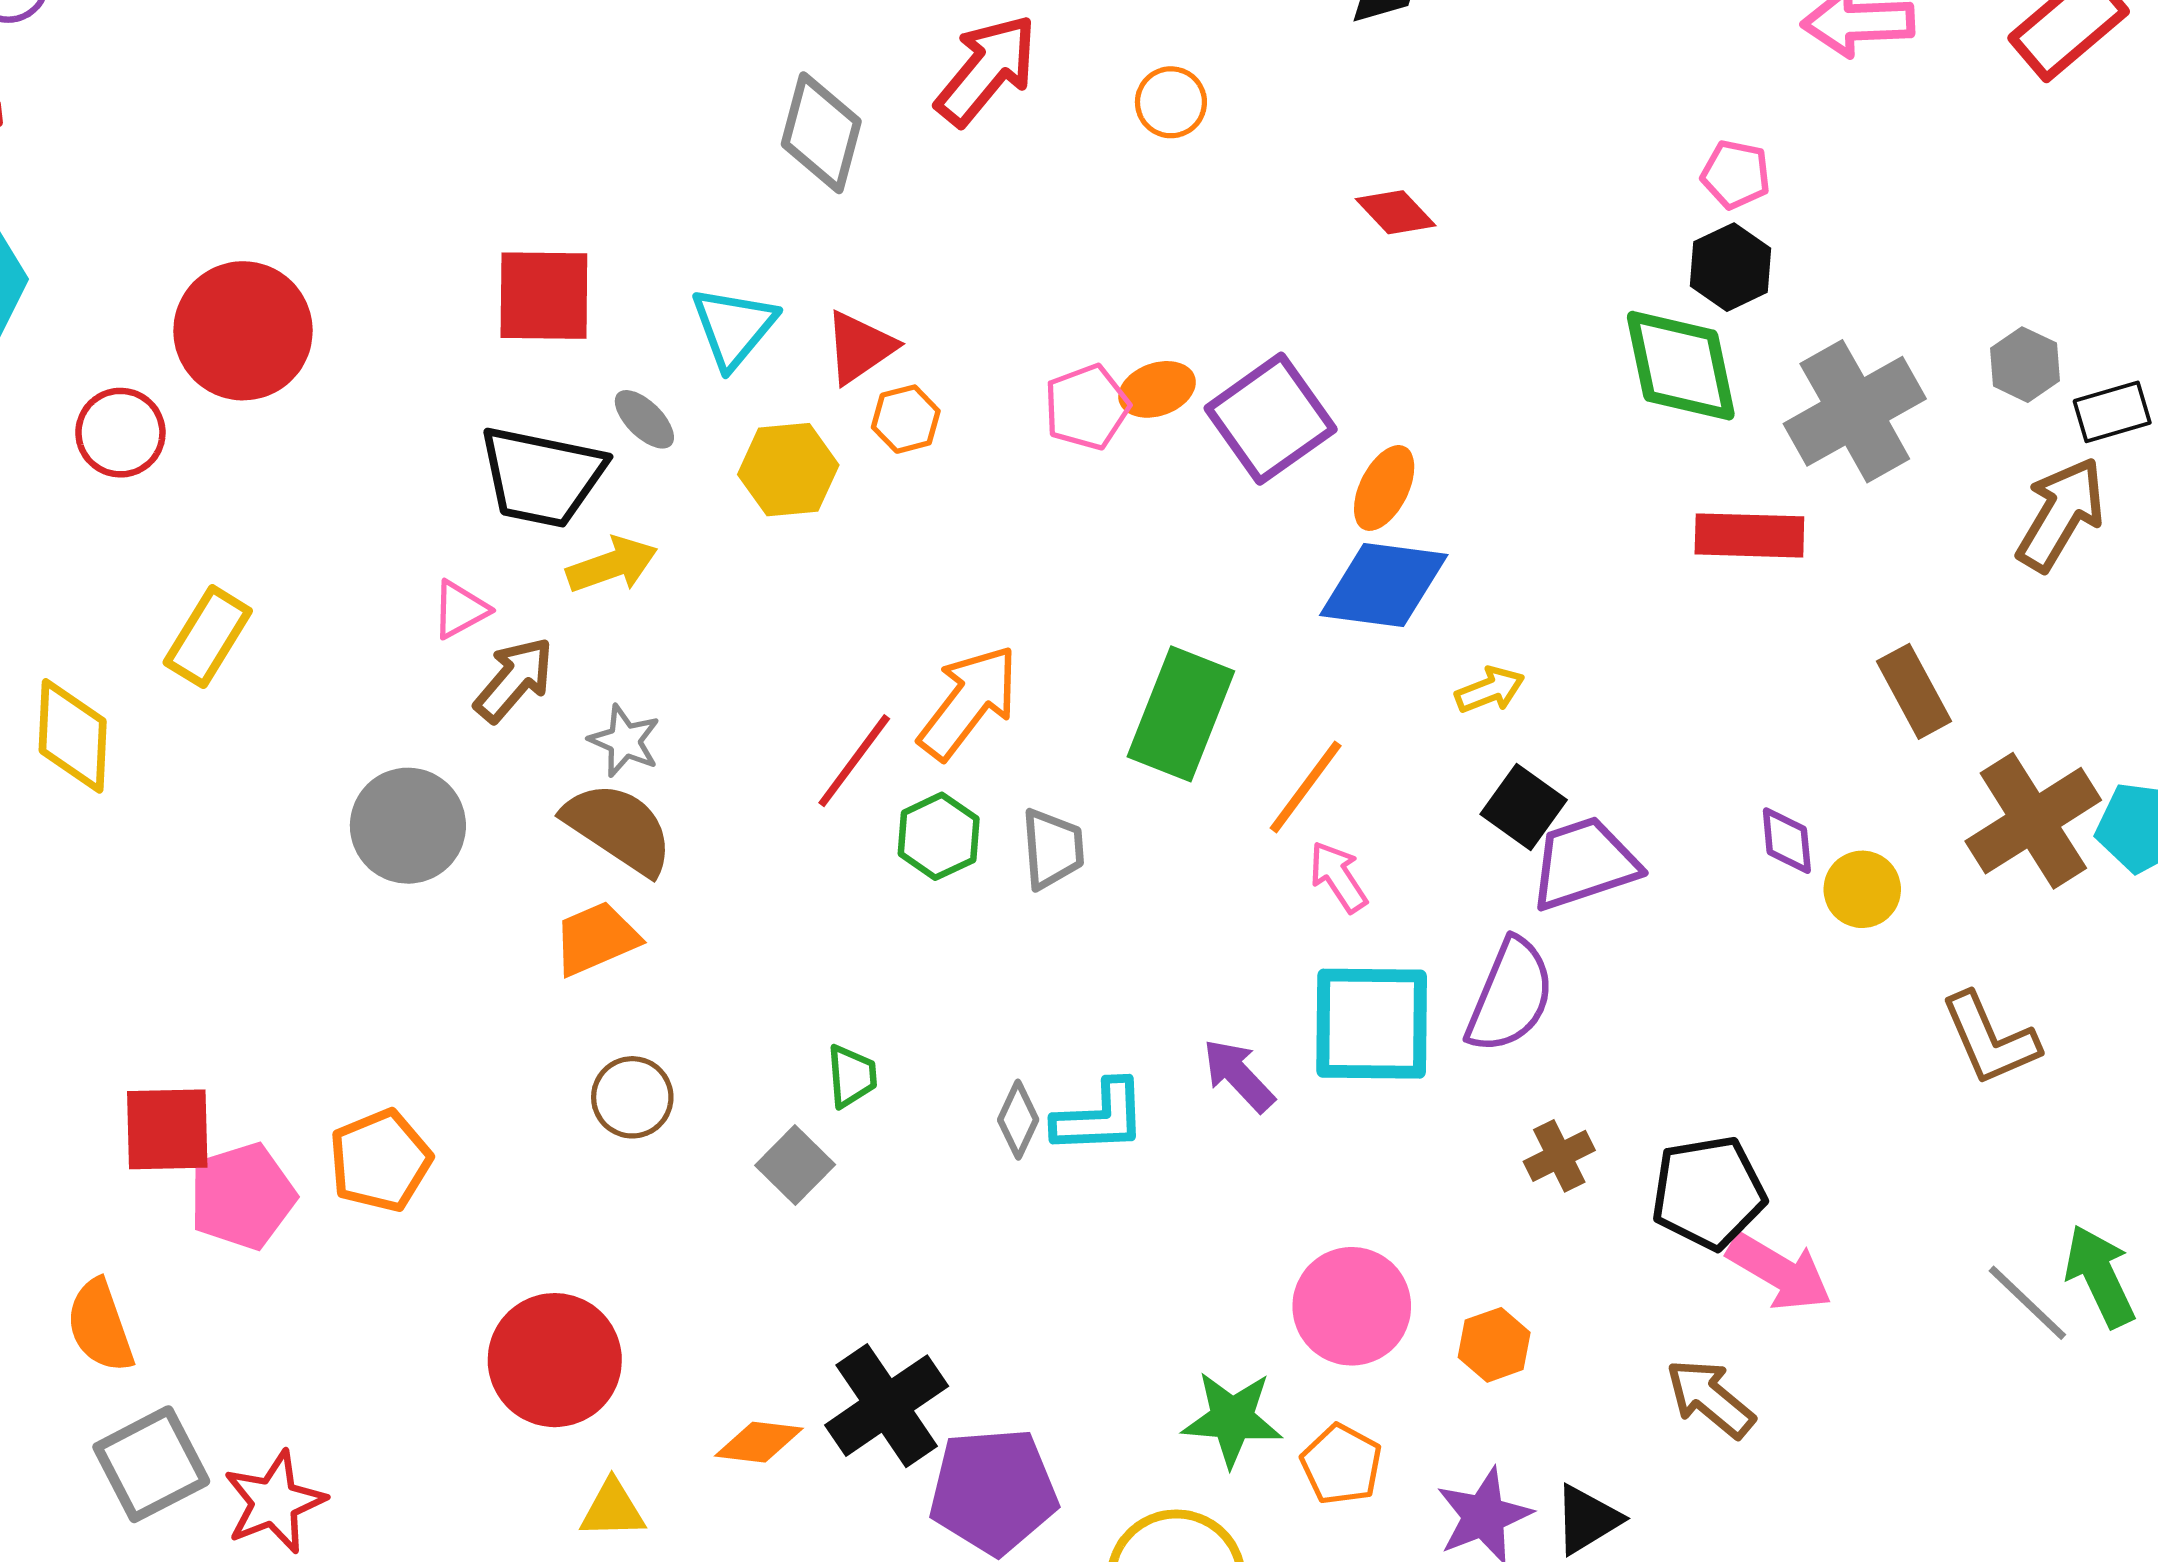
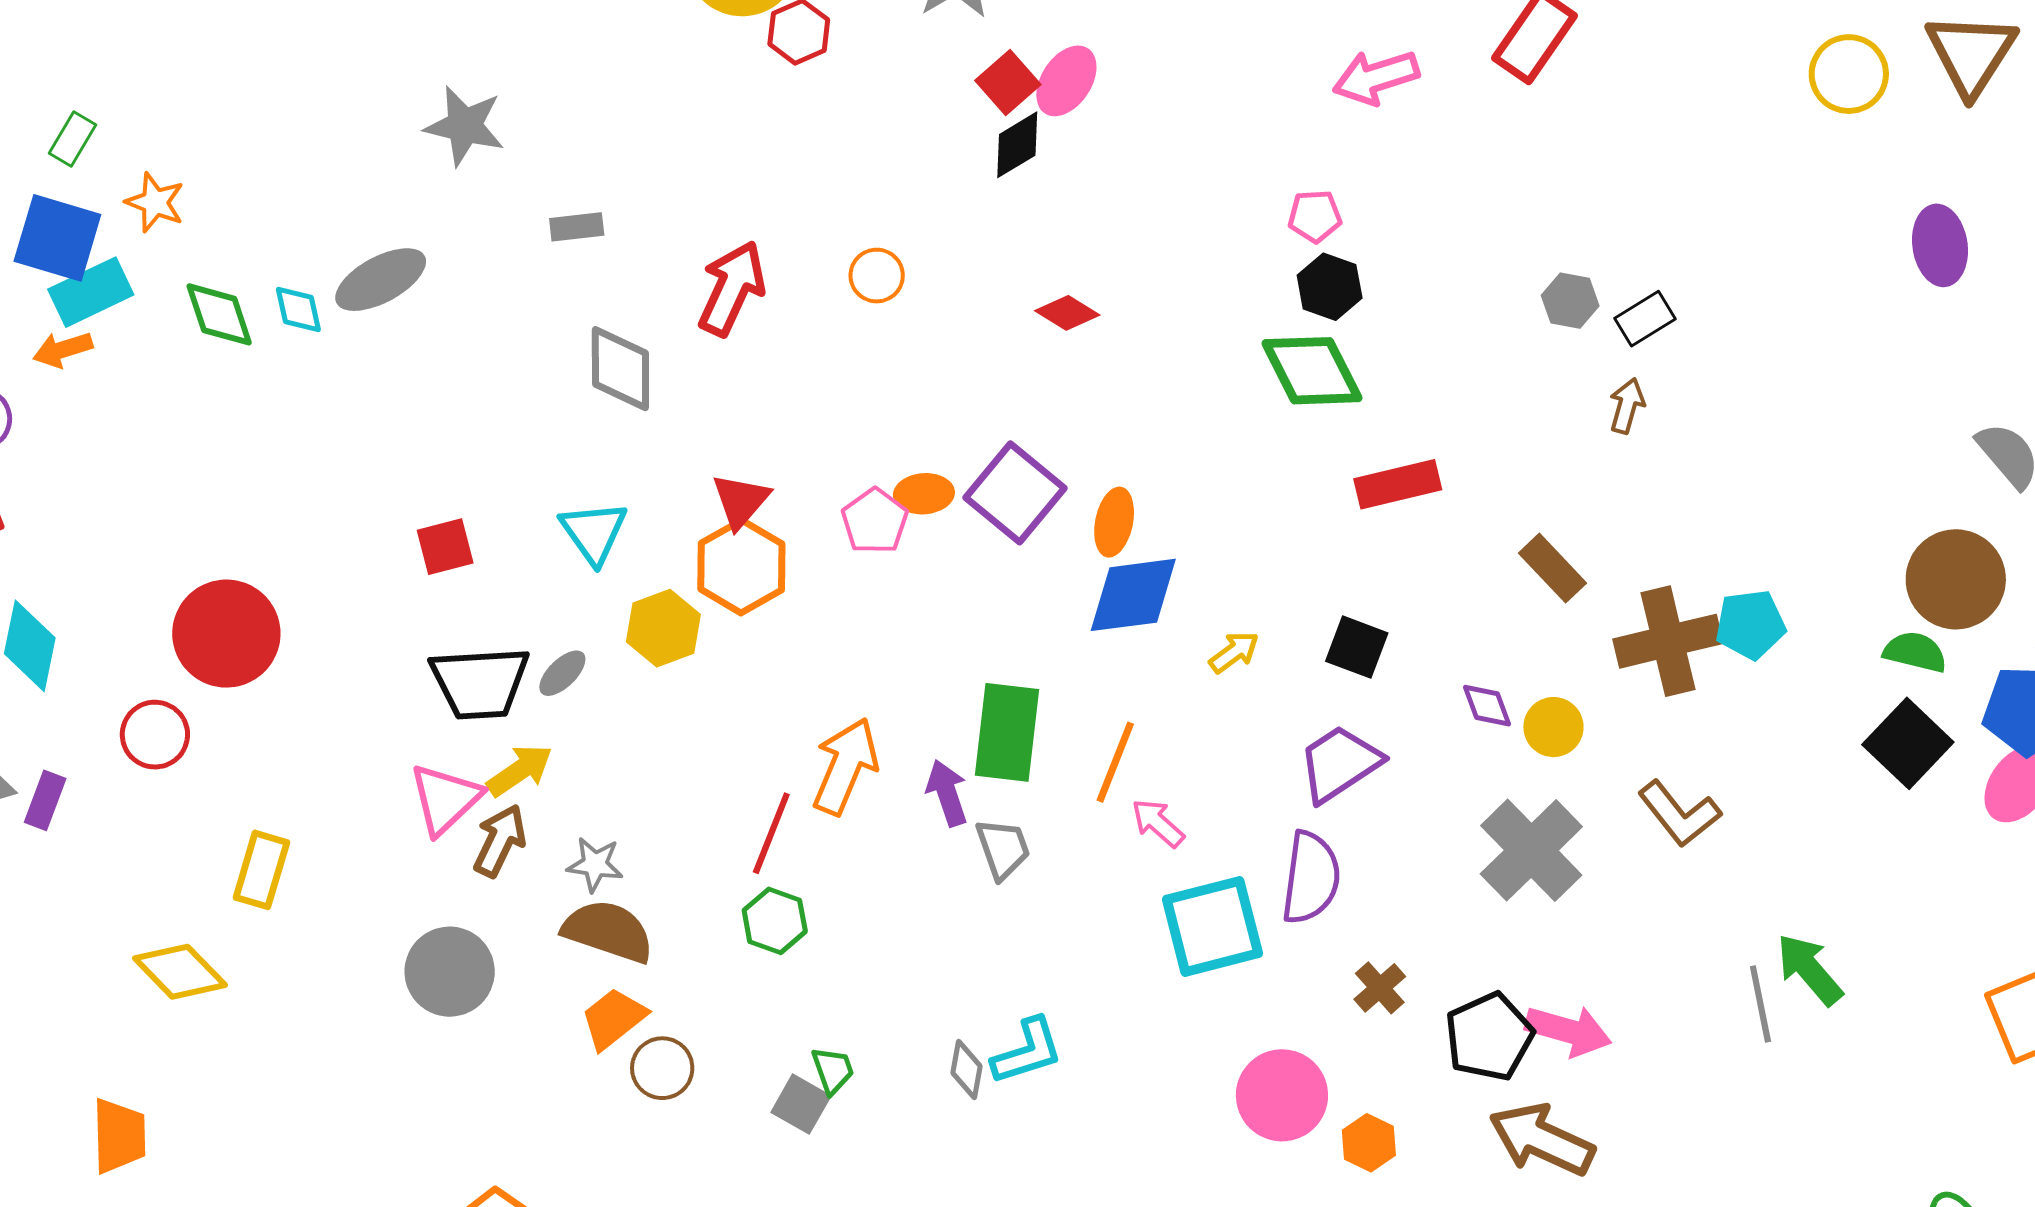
red square: (544, 296) -> (445, 547), size x0.7
red triangle: (860, 347) -> (741, 501), moved
orange ellipse: (1157, 389) -> (924, 494), turned 30
gray cross: (1855, 411) -> (1531, 850), moved
gray ellipse: (644, 419) -> (562, 673), moved, turned -74
orange hexagon: (906, 419) -> (741, 567), size x1.8
brown arrow: (2061, 514) -> (1627, 406), size x0.6
yellow arrow: (612, 565) -> (520, 770), moved
pink triangle: (460, 610) -> (445, 799), size x1.6
yellow diamond: (73, 736) -> (180, 972), turned -32
black square: (1524, 807) -> (1357, 647), moved
brown cross: (2033, 821) -> (1668, 641), turned 34
green hexagon: (939, 836) -> (775, 921), moved
gray trapezoid: (1053, 849) -> (1003, 849), moved
purple arrow: (1239, 1075) -> (947, 793), moved, turned 40
brown circle: (632, 1097) -> (662, 1068), moved
gray square: (795, 1165) -> (801, 1104), moved
black pentagon: (1708, 1192) -> (1489, 1037), moved
gray line: (2027, 1303) -> (1760, 1004), turned 50
pink circle: (1352, 1306) -> (1282, 1095), moved
brown arrow: (1710, 1398) -> (1542, 1140), size x1.4

